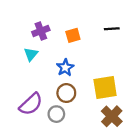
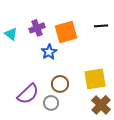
orange square: (73, 35) -> (66, 32), size x1.6
cyan triangle: (31, 54) -> (11, 34), moved, turned -32
blue star: (65, 68) -> (49, 52), moved

